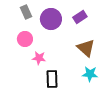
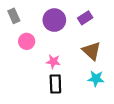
gray rectangle: (26, 12) -> (14, 16), moved
pink star: (39, 58) -> (53, 62), moved

